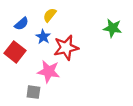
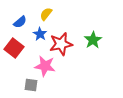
green star: (113, 28) -> (93, 40), moved, turned 30

